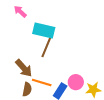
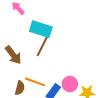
brown arrow: (24, 68) -> (13, 55), moved

